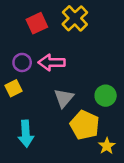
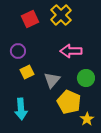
pink arrow: (52, 62) -> (71, 51), moved
yellow square: (14, 88) -> (27, 72), moved

